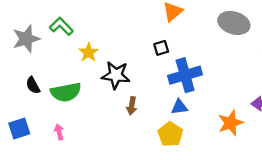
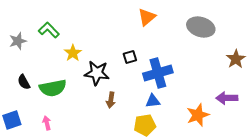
gray star: (26, 39) -> (18, 41), size x0.7
black square: (161, 48) -> (130, 57), moved
yellow pentagon: (170, 134) -> (145, 125), turned 30

